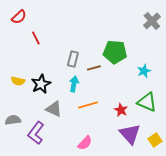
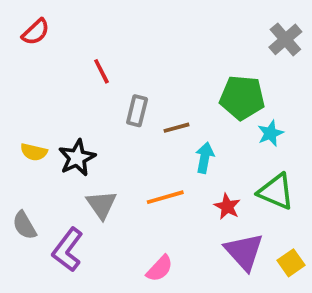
red line: (36, 38) -> (101, 71), moved
green pentagon: (115, 52) -> (242, 98), moved
cyan arrow: (74, 84) -> (205, 158), moved
gray triangle: (54, 109) -> (101, 205), turned 30
gray semicircle: (13, 120) -> (24, 225), turned -112

